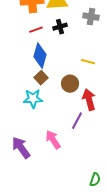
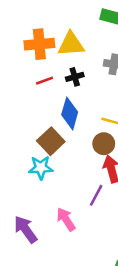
blue diamond: (40, 56) -> (70, 113), moved
brown square: (41, 78) -> (51, 141), size x1.5
brown circle: (70, 84) -> (104, 144), moved

